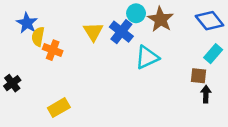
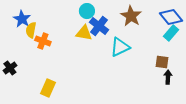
cyan circle: (136, 13) -> (87, 11), moved
yellow triangle: (93, 32) -> (84, 33), moved, turned -48
cyan rectangle: (213, 54) -> (171, 33), moved
yellow rectangle: (59, 108) -> (48, 88), turned -36

